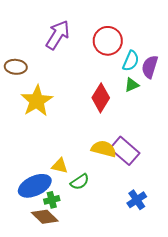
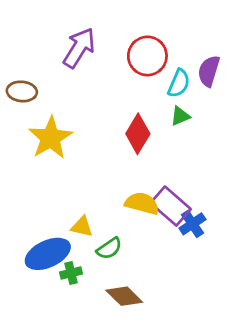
purple semicircle: (150, 67) -> (209, 71), moved
blue cross: (137, 200) -> (192, 224), moved
brown diamond: (45, 217) -> (124, 296), moved

